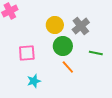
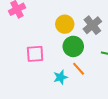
cyan star: (34, 81) -> (61, 77), moved

